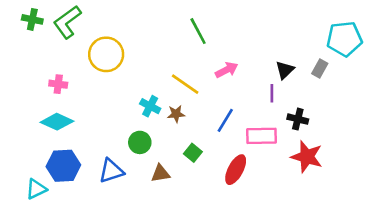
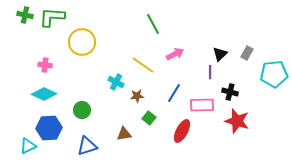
green L-shape: (67, 22) -> (52, 17), turned 40
cyan pentagon: (344, 39) -> (274, 74), moved
brown star: (176, 114) -> (137, 96), moved
green circle: (140, 142) -> (82, 110), moved
blue triangle: (111, 171) -> (87, 146), moved

